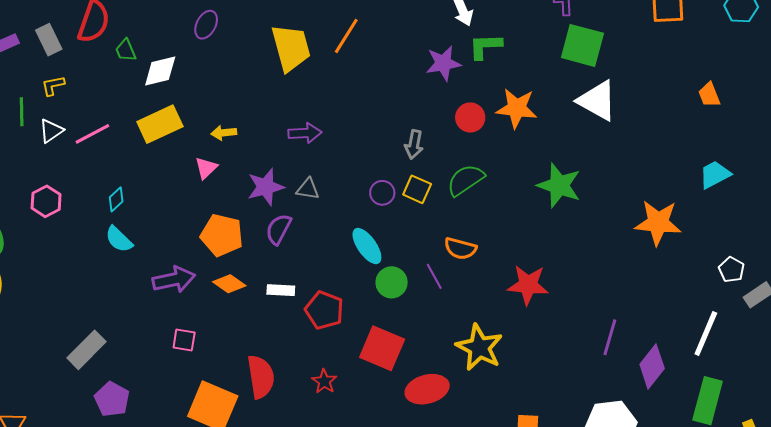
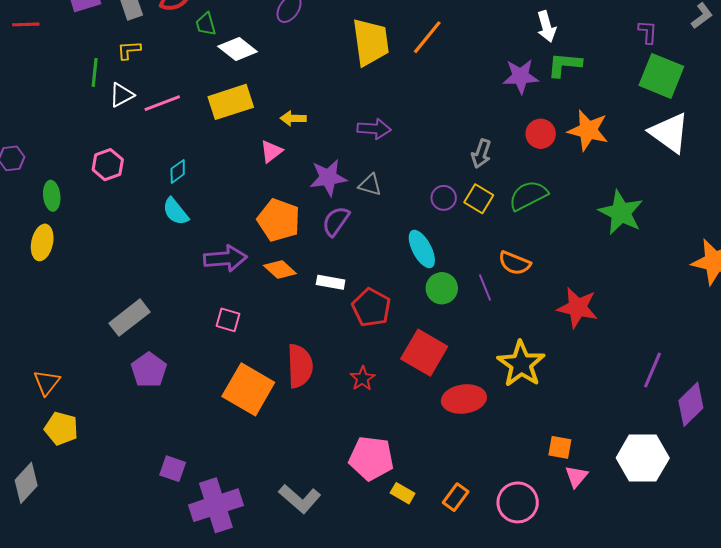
white diamond: (160, 71) -> (238, 49), turned 45

